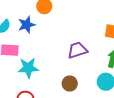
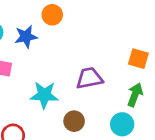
cyan star: (28, 68) -> (44, 95), moved

